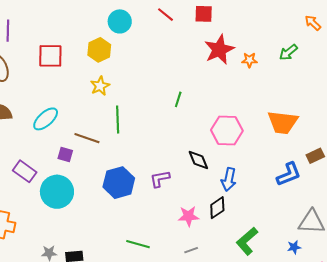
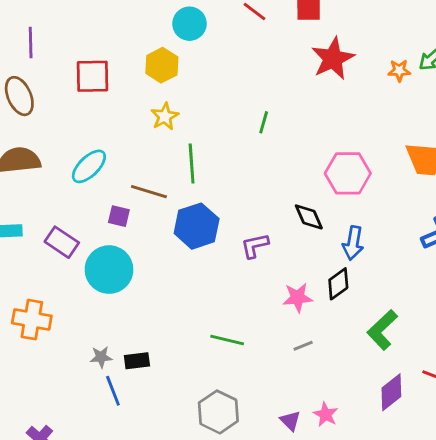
orange star: (249, 60) -> (399, 71), moved
green line: (178, 99) -> (264, 122), moved
blue hexagon: (119, 183) -> (197, 226), moved

